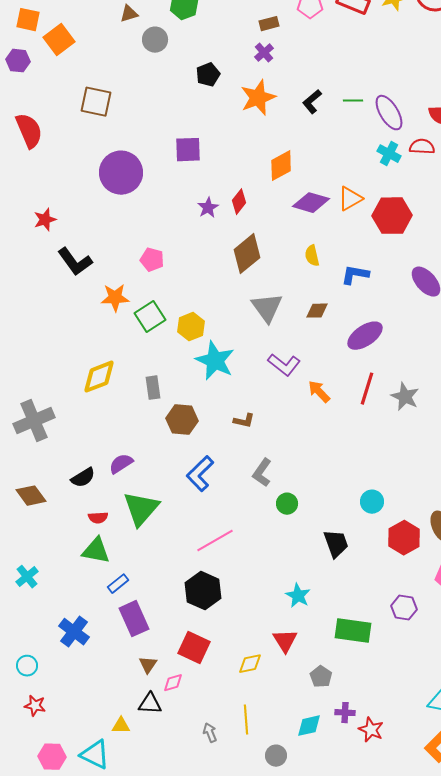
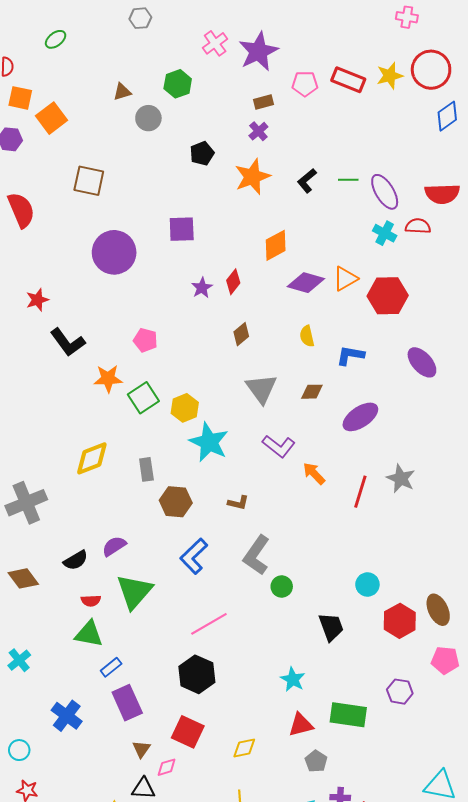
brown diamond: (247, 254) -> (241, 334), size x0.6
red line: (367, 389) -> (360, 492), moved
gray L-shape: (262, 473) -> (256, 555), size x1.4
red triangle: (285, 641) -> (301, 725), moved, turned 48

